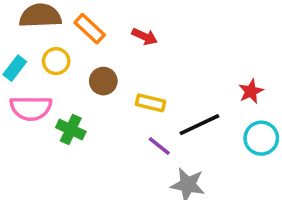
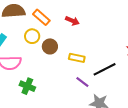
yellow circle: (56, 61) -> (32, 36), moved
green cross: (71, 130) -> (27, 86), moved

